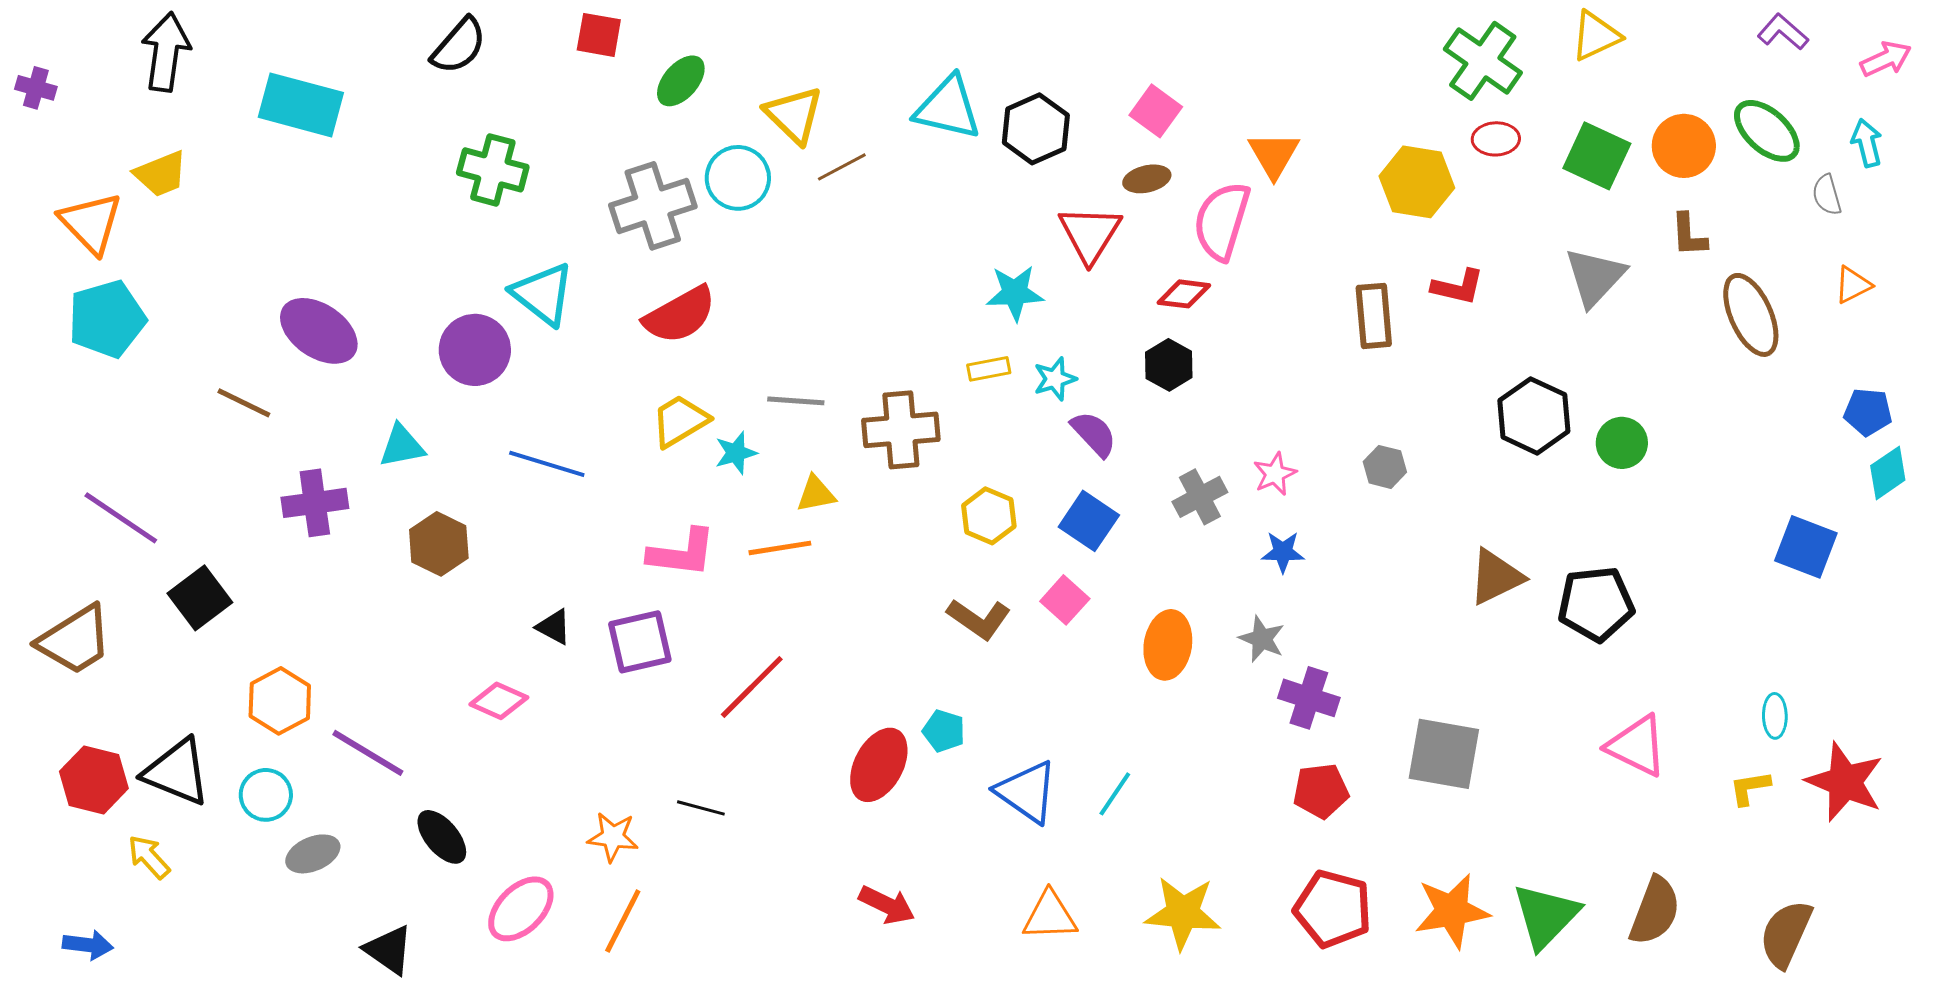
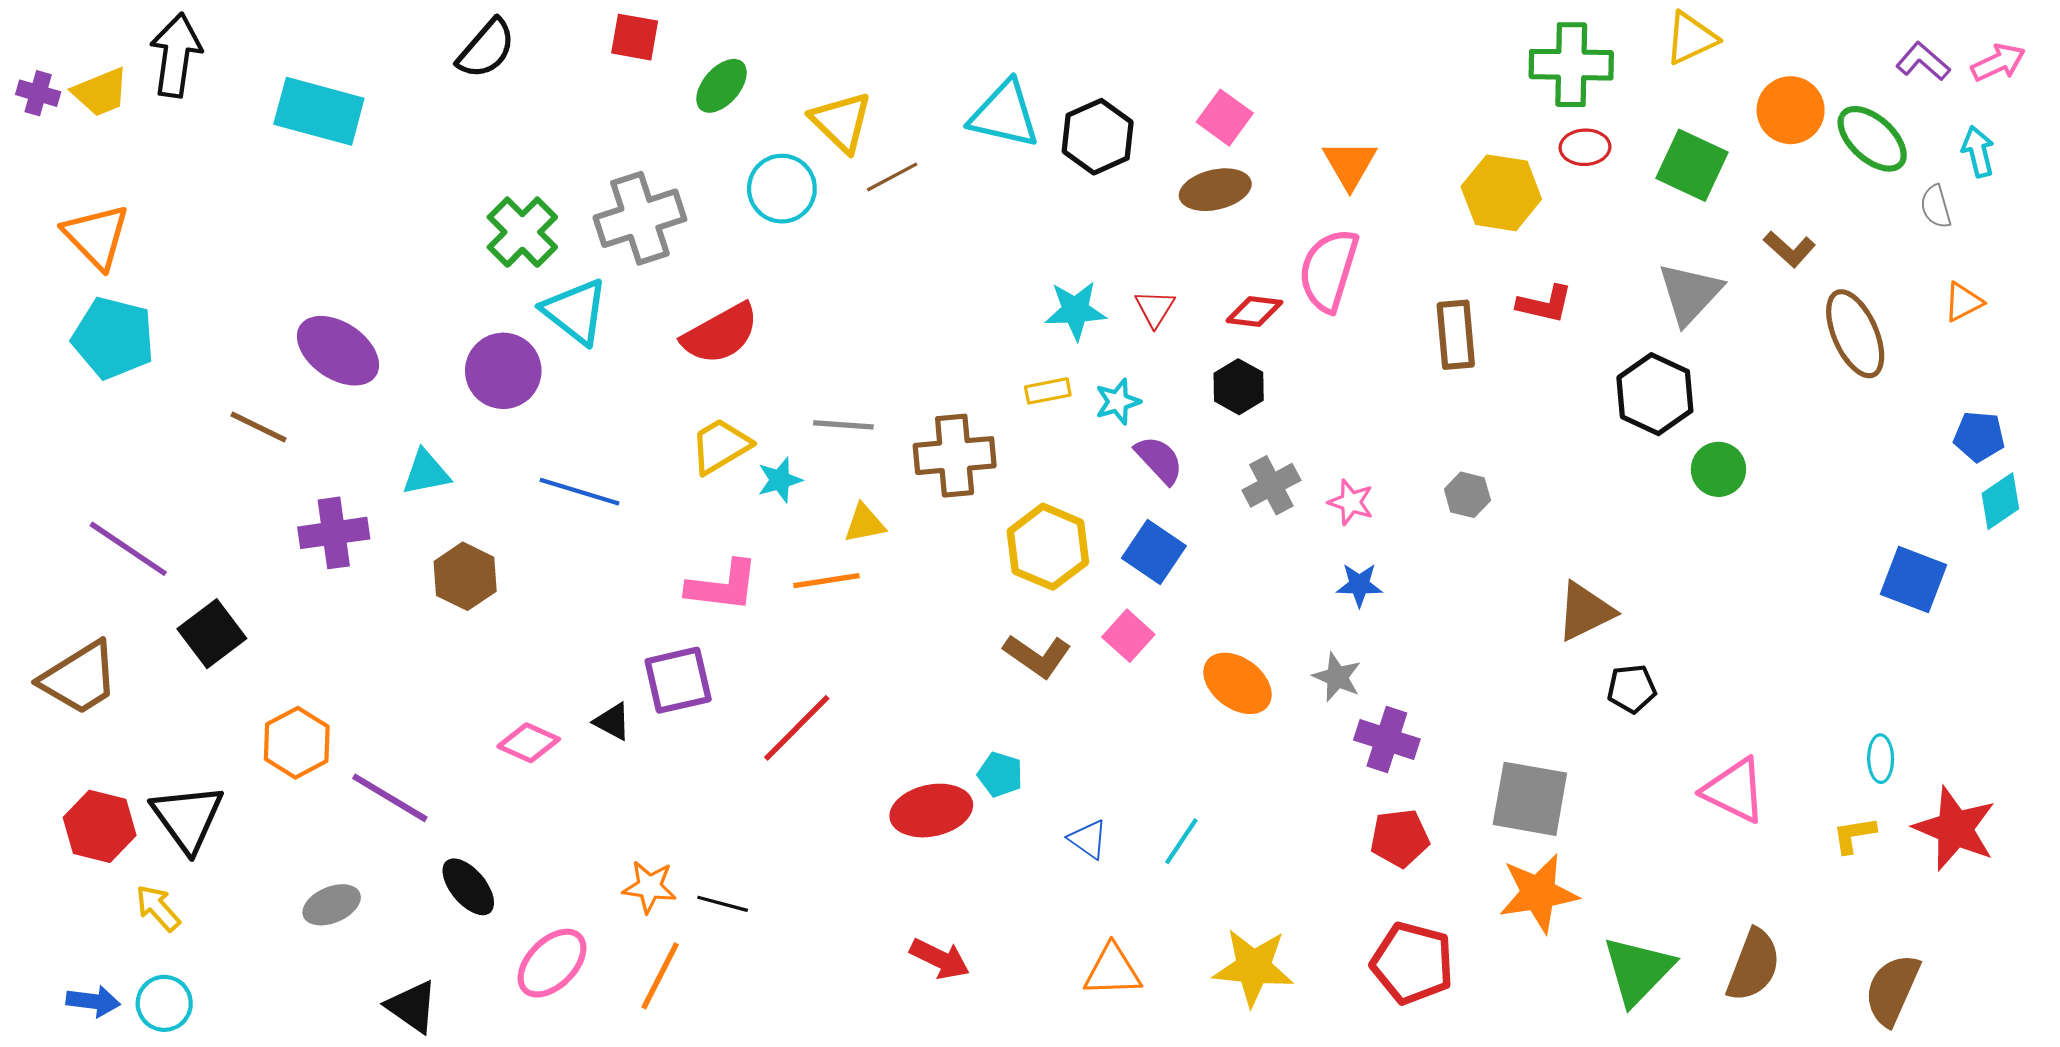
purple L-shape: (1783, 32) -> (1923, 61), moved
green cross: (1483, 61) -> (1571, 65), turned -34
orange circle: (1684, 146) -> (1791, 110), moved
green cross: (493, 170) -> (522, 232), moved, turned 30
yellow trapezoid: (161, 174) -> (101, 92), moved
brown ellipse: (1147, 179) -> (1215, 190), size x1.4
gray cross: (653, 206) -> (640, 218), moved
pink semicircle: (1222, 221) -> (1329, 270), moved
red triangle: (1090, 234) -> (1155, 308), moved, size x0.6
brown L-shape: (1689, 235) -> (1789, 249), turned -45
cyan pentagon: (107, 319) -> (113, 338), turned 30
black hexagon: (1534, 416) -> (1655, 394), moved
pink star: (1275, 474) -> (1351, 502), turned -30
gray cross: (1200, 497) -> (1271, 485), moved
yellow hexagon: (989, 516) -> (1048, 547), size x1.4
black pentagon: (1596, 604) -> (1632, 689), moved, size x0.6
black triangle: (554, 627) -> (612, 722), moved
orange ellipse: (1168, 645) -> (1237, 683), turned -62
red ellipse: (879, 765) -> (931, 811), turned 50
black triangle: (177, 772) -> (188, 818), turned 32
blue triangle: (1027, 792) -> (1088, 839), size x0.6
cyan circle: (266, 795) -> (164, 1003), moved
black line: (701, 808) -> (723, 904), moved
orange star: (1452, 911) -> (1538, 893), moved

